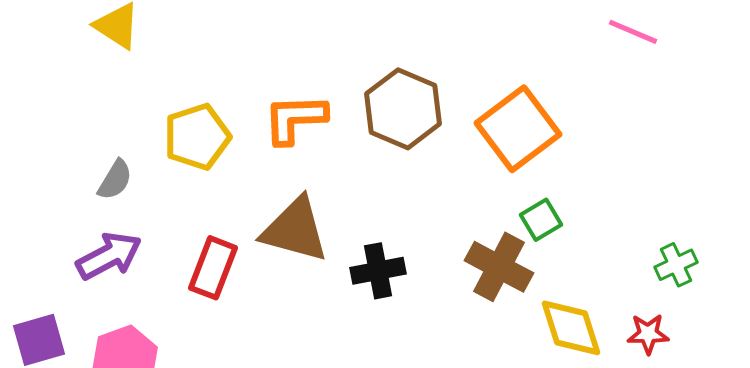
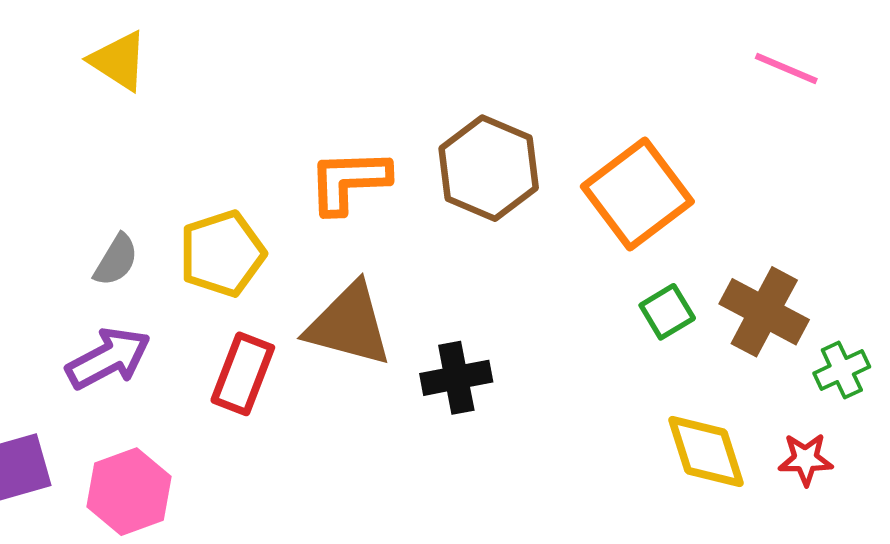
yellow pentagon: (197, 137) -> (222, 254), moved
brown cross: (499, 267) -> (764, 312), moved

